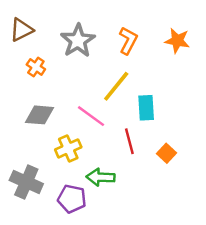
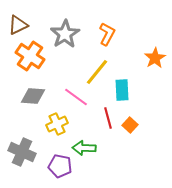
orange star: (177, 41) -> (155, 58), moved, turned 30
orange cross: (36, 67) -> (30, 56), size x1.8
orange square: (167, 153) -> (130, 125), moved

